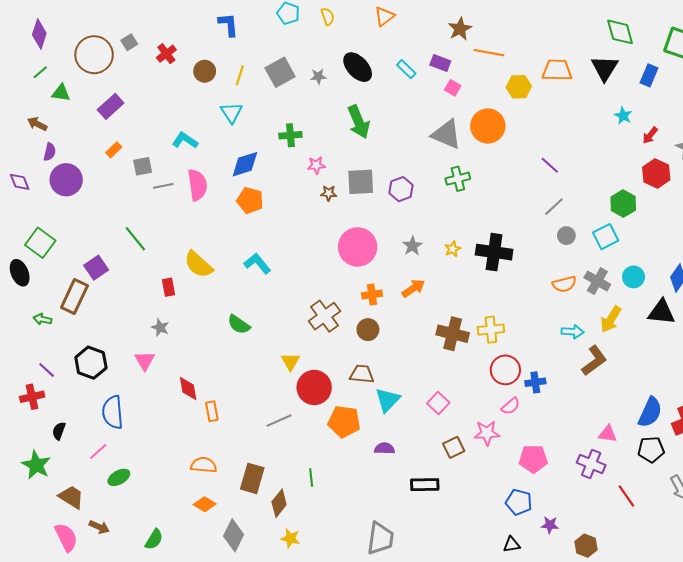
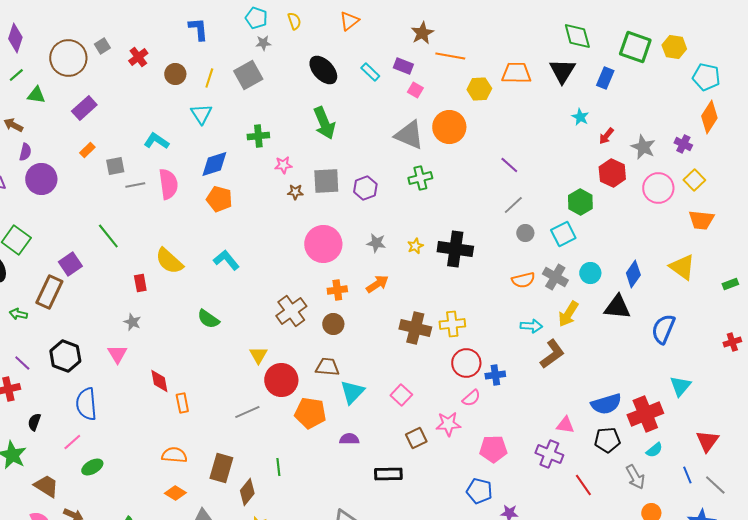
gray star: (318, 76) -> (263, 43), moved
gray star: (412, 246) -> (376, 243), turned -30
blue semicircle: (650, 412) -> (606, 404), turned 48

